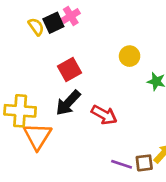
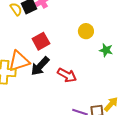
orange triangle: (37, 136) -> (19, 61), moved, turned 40

